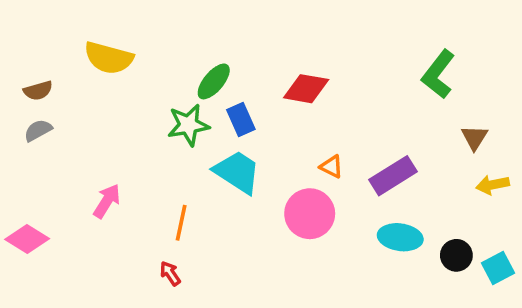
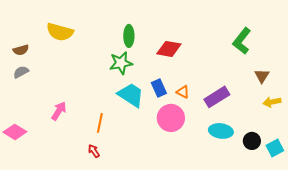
green ellipse: (214, 81) -> (129, 36), moved, turned -40
blue rectangle: (241, 120) -> (159, 88), moved
green star: (188, 125) -> (121, 63), moved

